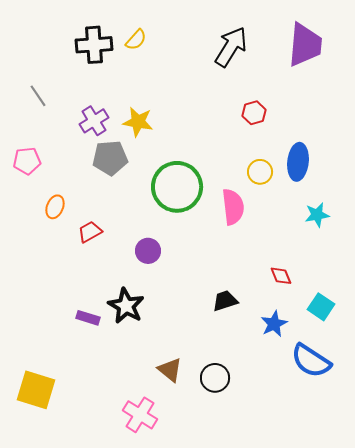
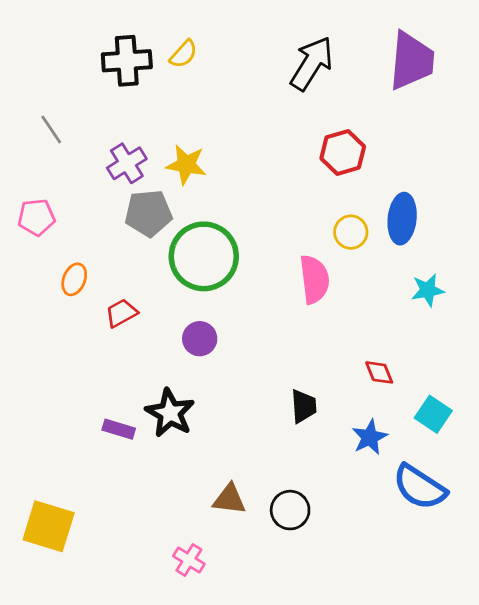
red hexagon: (254, 113) -> (343, 152), size x1.4
green circle: (177, 187) -> (204, 256), moved
black trapezoid: (225, 301) -> (304, 406), turned 104
brown triangle: (170, 370) -> (229, 499), turned -32
pink cross: (140, 415) -> (189, 560), size x0.7

